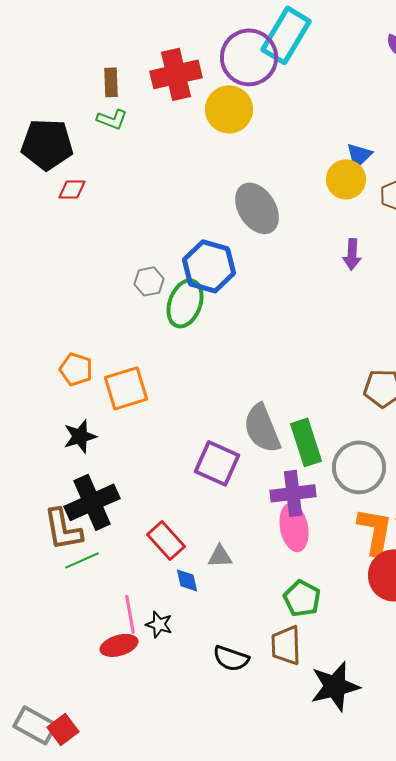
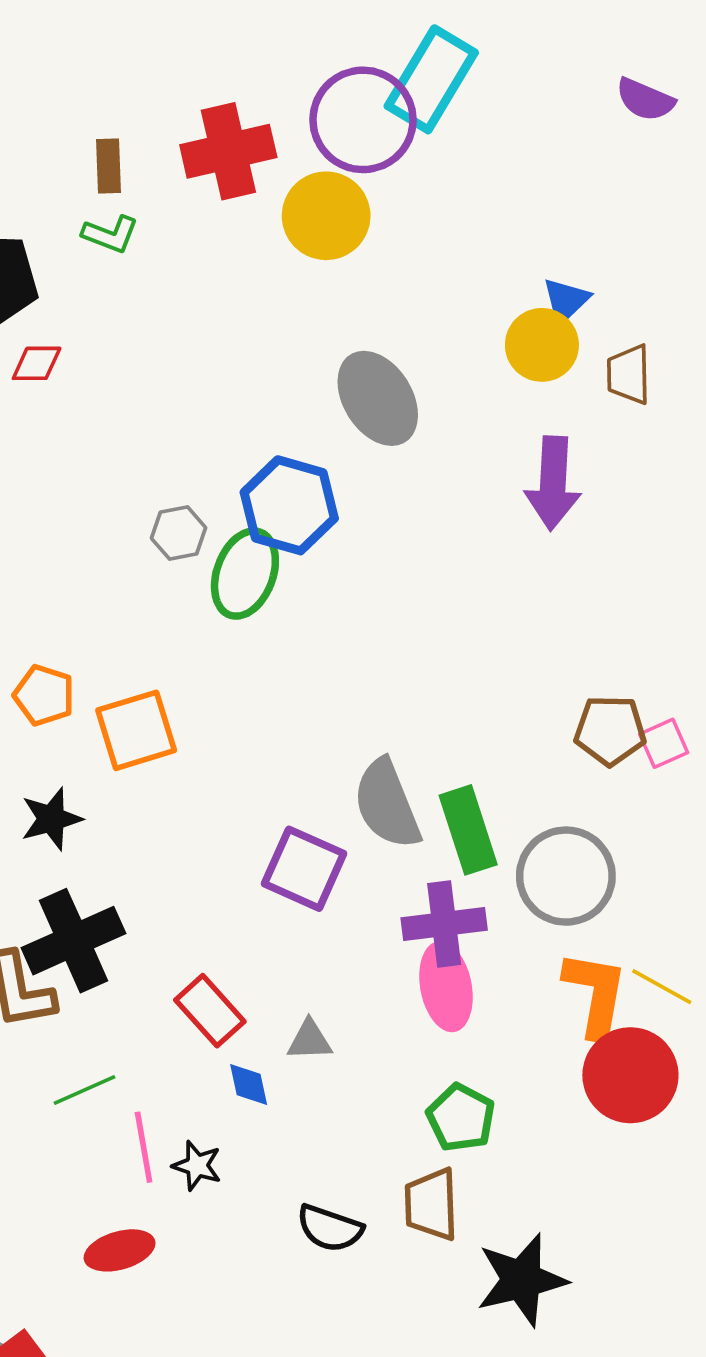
purple arrow: (352, 254) -> (553, 483), size x1.6
green line: (82, 560) -> (85, 1090), moved
red ellipse: (119, 645) -> (120, 1250), moved

